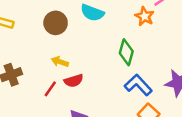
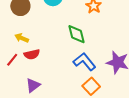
green diamond: (126, 52) -> (77, 34), turned -35

